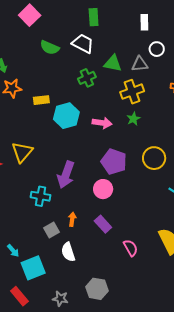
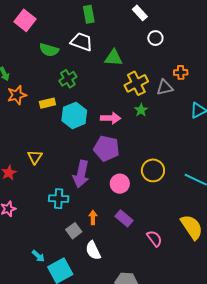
white rectangle: (144, 22) -> (140, 13), turned -35
gray triangle: (140, 64) -> (165, 88), moved
green cross: (87, 78) -> (68, 79), moved
yellow triangle: (22, 152) -> (35, 157), size x0.7
yellow circle: (154, 158) -> (153, 170), moved
purple pentagon: (114, 162) -> (106, 148), moved

